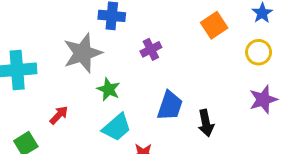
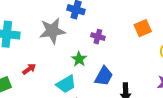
purple cross: (151, 49) -> (98, 37), turned 32
green star: (109, 89) -> (79, 59), moved

